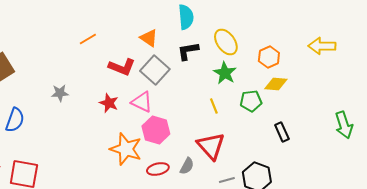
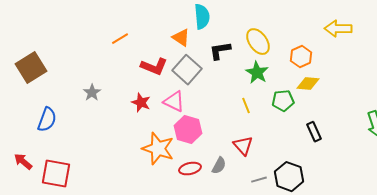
cyan semicircle: (186, 17) -> (202, 17), moved
yellow arrow: (322, 46) -> (338, 29), moved
gray star: (60, 93) -> (92, 93), turned -30
red triangle: (211, 146) -> (243, 146), size x0.7

